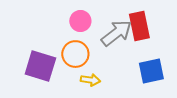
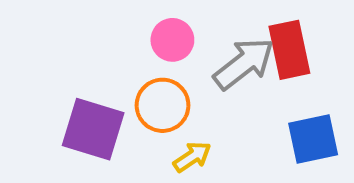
yellow arrow: (90, 80) -> (192, 157), turned -42

